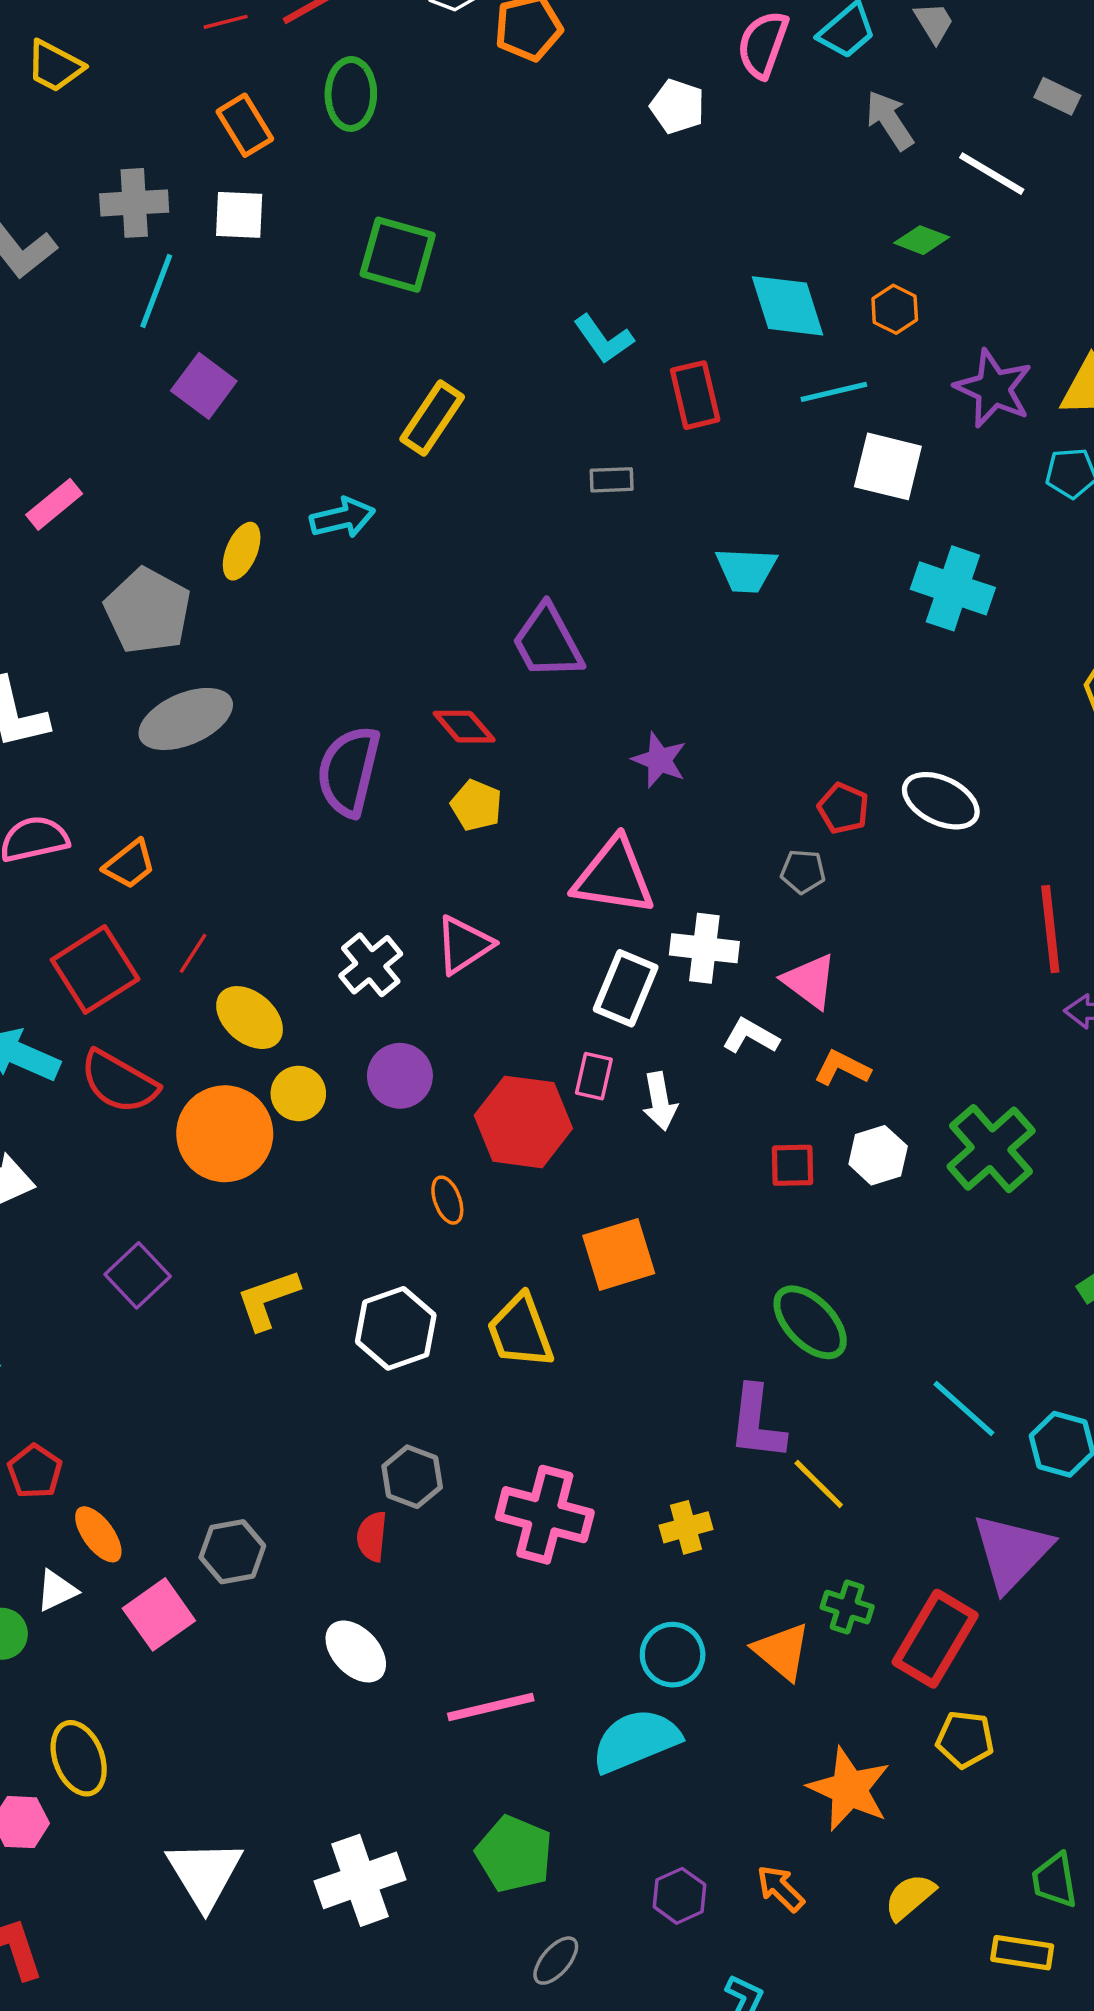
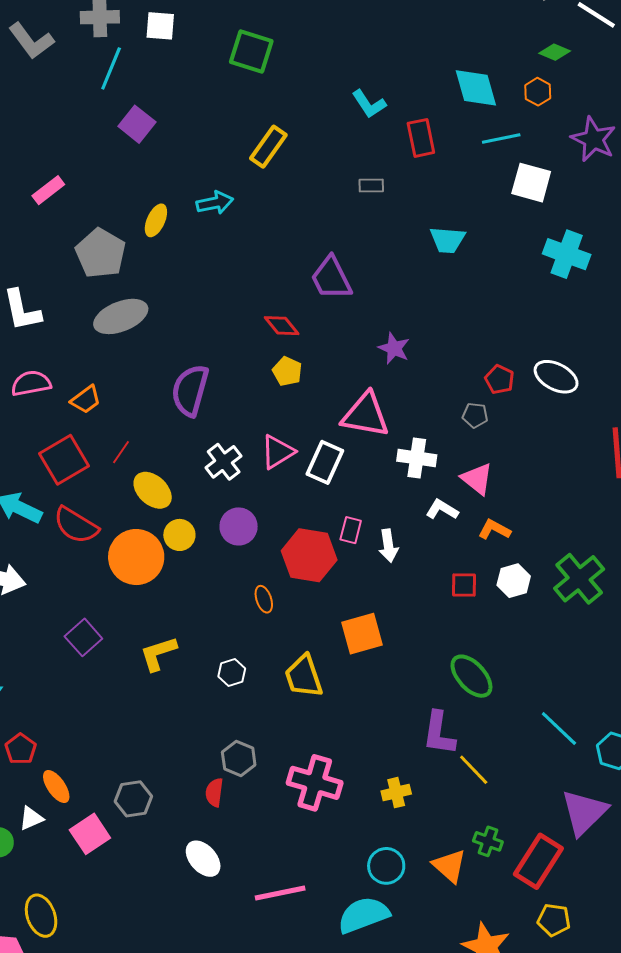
purple semicircle: (349, 771) -> (190, 390), moved
white rectangle: (626, 988) -> (325, 462), moved
white hexagon: (396, 1328) -> (232, 673), size x0.6

